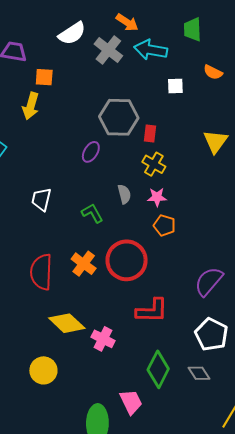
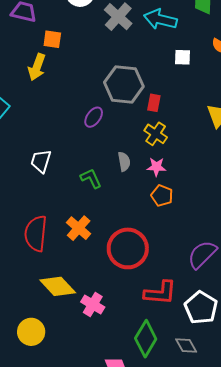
red circle: (127, 260) -> (128, 248), moved
red L-shape: (152, 311) -> (160, 293), moved

